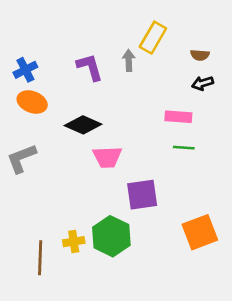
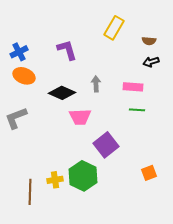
gray arrow: (129, 60) -> (96, 84), moved
purple square: (142, 195) -> (106, 145), turned -30
orange square: (200, 232) -> (149, 173), size x0.6

